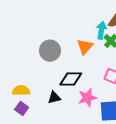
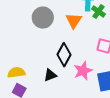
gray circle: (50, 51) -> (43, 18), moved
black diamond: (71, 79) -> (64, 55), turned -55

